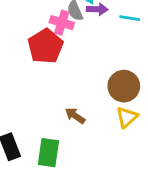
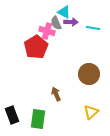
brown arrow: (75, 116) -> (56, 94), turned 32
yellow triangle: (127, 117) -> (91, 112), moved

